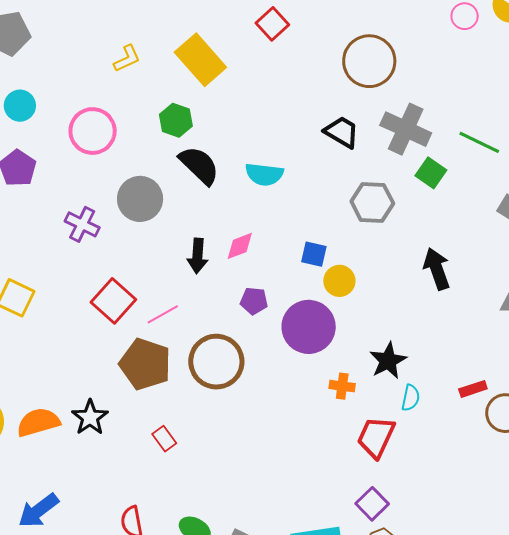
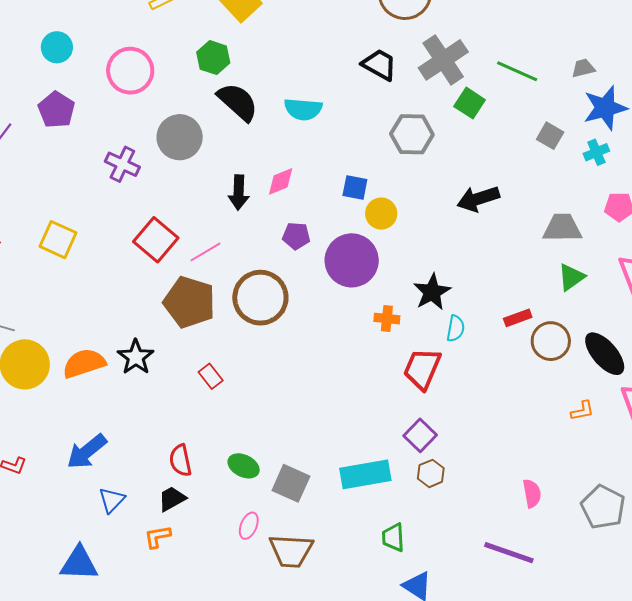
gray cross: (406, 129) -> (443, 60), turned 33
black arrow: (437, 269) -> (478, 199), turned -87

